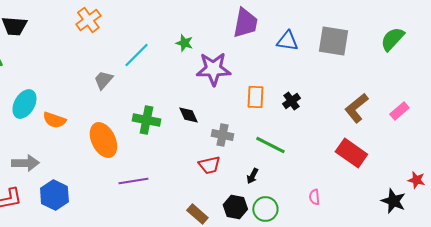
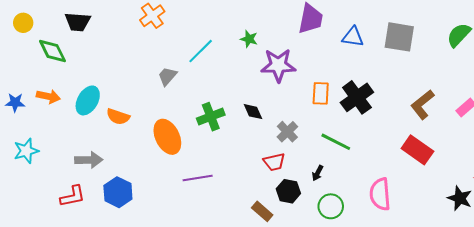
black cross: (291, 101) -> (357, 97), size x1.8
green cross: (146, 120) -> (211, 117), turned -32
gray cross: (222, 135) -> (287, 132), turned 35
pink semicircle: (314, 197) -> (380, 194), size x2.0
black hexagon: (235, 207) -> (288, 191), moved

